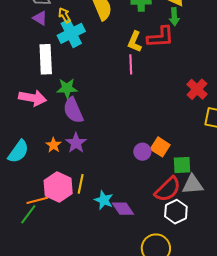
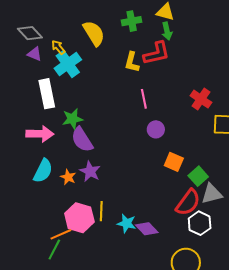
pink line: (131, 64) -> (144, 99), moved
cyan semicircle: (18, 151) -> (43, 171), moved
purple circle: (142, 152) -> (156, 129), moved
green square: (182, 165) -> (198, 176), turned -30

